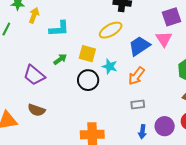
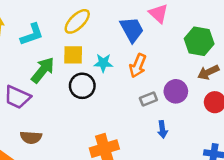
yellow ellipse: (111, 30) -> (77, 21), moved
blue trapezoid: (139, 46) -> (132, 30), turned 110
green arrow: (60, 59) -> (43, 70), size x1.6
purple circle: (165, 126) -> (176, 91), moved

